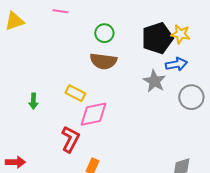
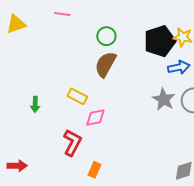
brown semicircle: (103, 61) -> (105, 64), turned 112
gray star: (154, 81) -> (164, 99), moved
pink diamond: (93, 114) -> (95, 118), size x0.7

